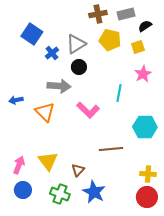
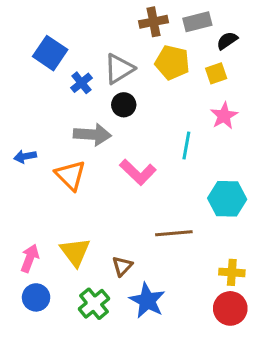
green cross: (60, 194) -> (94, 304), turned 30

